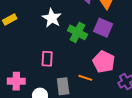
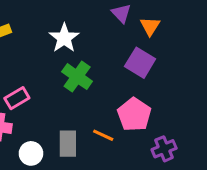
green cross: (77, 32) -> (77, 77), moved
pink rectangle: (47, 59) -> (17, 98), moved, turned 49

